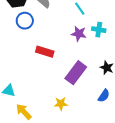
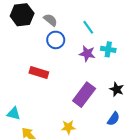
blue circle: (25, 21) -> (56, 40), moved
red rectangle: (45, 52) -> (39, 73), moved

